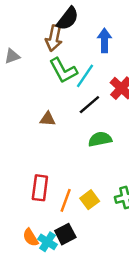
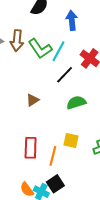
brown arrow: (54, 38) -> (17, 41), moved
brown triangle: (48, 119) -> (33, 100), moved, turned -32
yellow square: (90, 200) -> (71, 140), moved, turned -35

